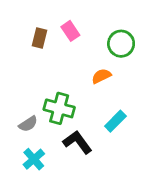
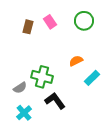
green circle: (121, 44) -> (84, 21), moved
orange semicircle: (101, 76) -> (76, 61), moved
cyan rectangle: (115, 121) -> (92, 78), moved

